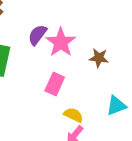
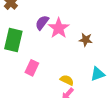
pink rectangle: (55, 84) -> (32, 68), moved

